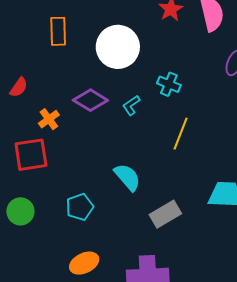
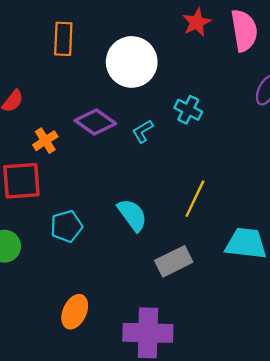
yellow line: (181, 134) -> (195, 199), moved
cyan pentagon: (80, 207) -> (66, 226), moved
orange ellipse: (84, 263) -> (75, 312), turned -44

